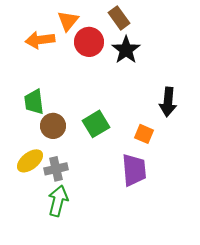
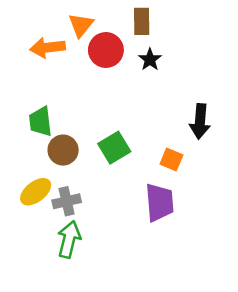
brown rectangle: (119, 18) -> (142, 21), turned 35
black star: (126, 50) -> (150, 60), size x0.7

